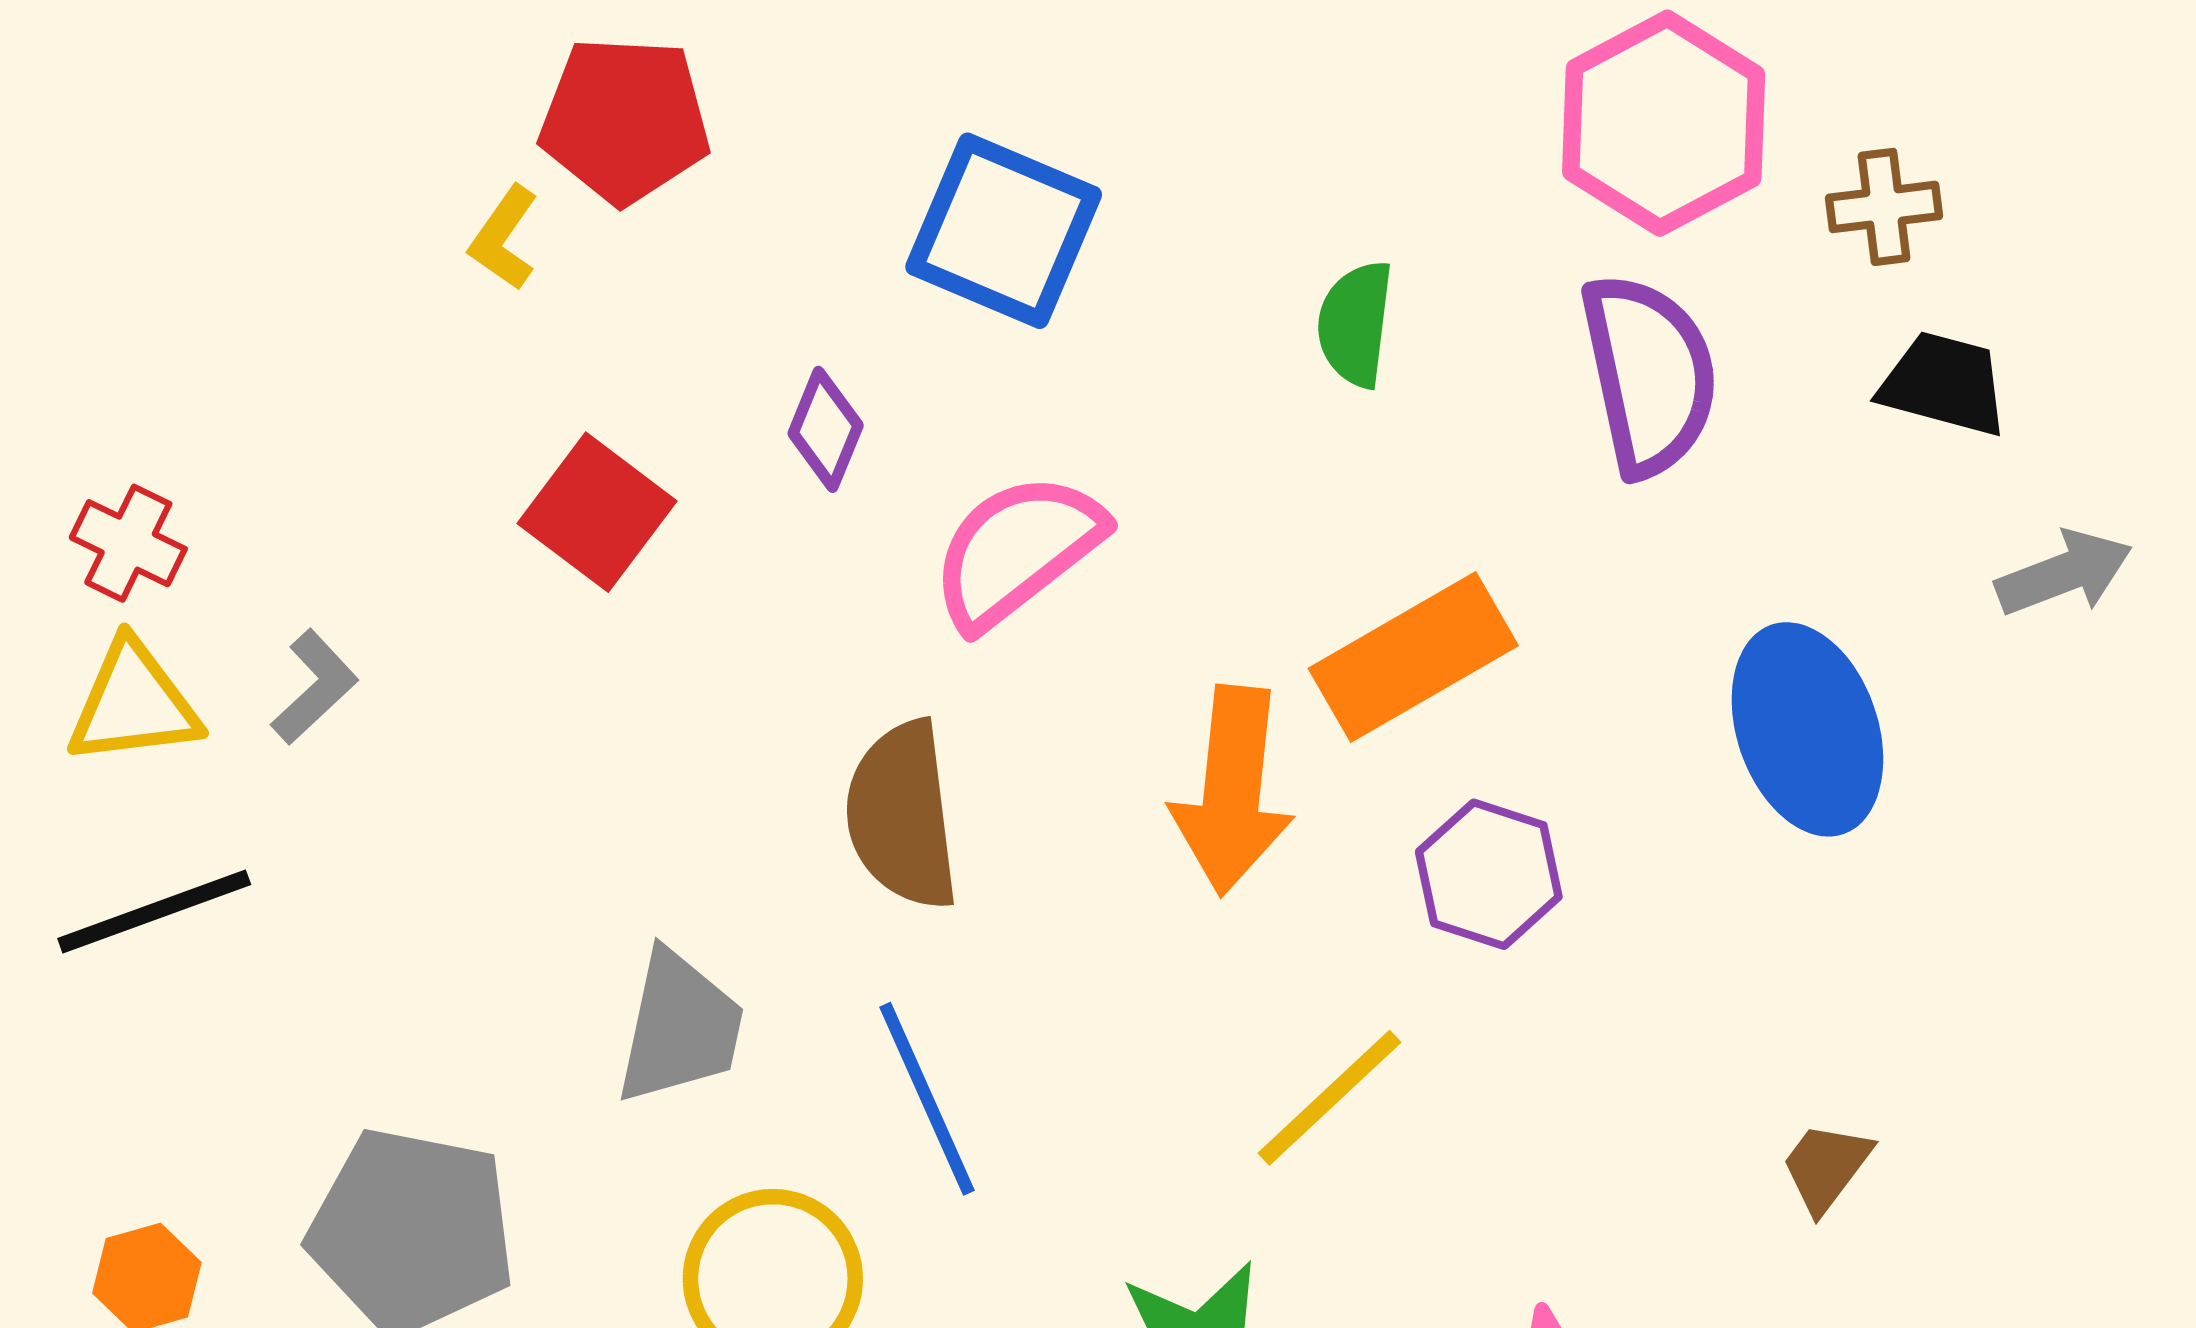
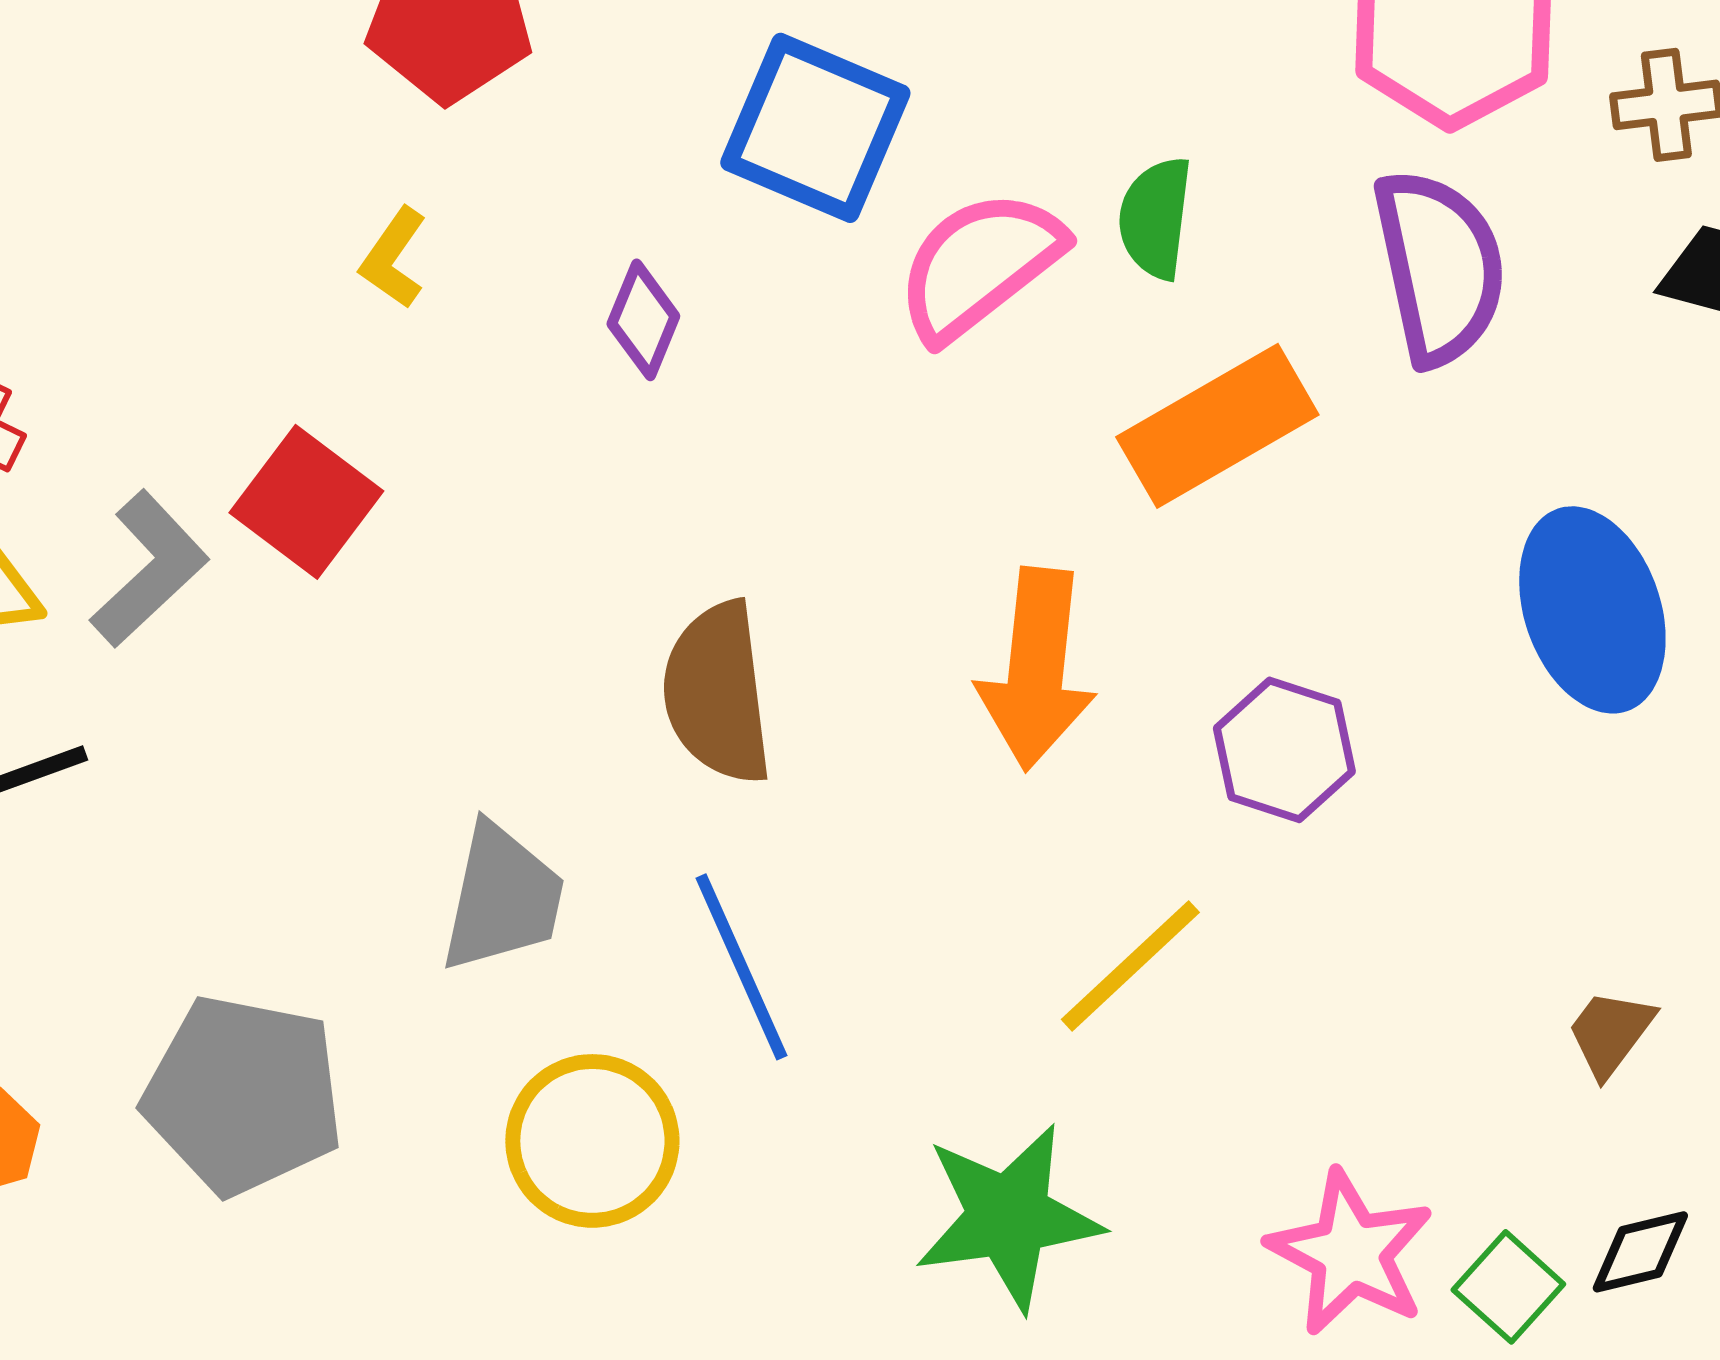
yellow L-shape: (504, 238) -> (393, 258), moved
red square: (597, 512) -> (306, 502), moved
pink semicircle: (1017, 550) -> (979, 265), moved
orange rectangle: (1413, 657) -> (1217, 426), moved
gray L-shape: (315, 687) -> (149, 569), size x1.4

